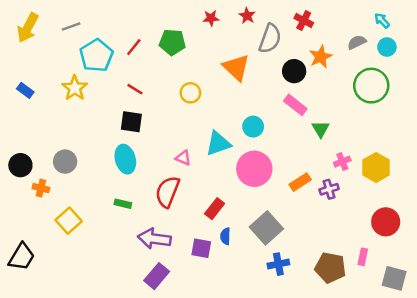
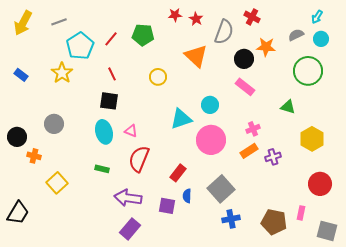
red star: (247, 16) -> (196, 19), moved
cyan arrow: (382, 20) -> (317, 17), turned -104
orange star: (321, 57) -> (266, 47), turned 30
red line: (135, 89) -> (112, 74), turned 32
green triangle: (321, 129) -> (288, 107), moved, turned -42
pink triangle: (183, 158) -> (131, 131), moved
gray circle: (65, 162) -> (54, 124), moved
pink cross: (342, 162) -> (253, 129), moved

